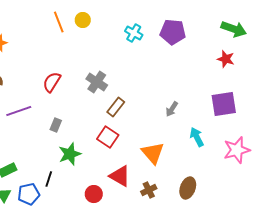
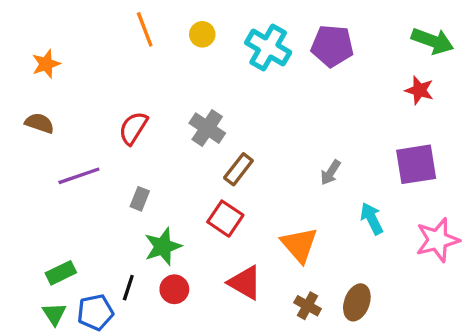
yellow circle: (83, 20) -> (202, 34), moved
cyan cross: (134, 33) -> (268, 47), size x1.5
brown cross: (149, 190) -> (308, 306), moved, turned -35
red circle: (94, 194) -> (174, 289), moved

